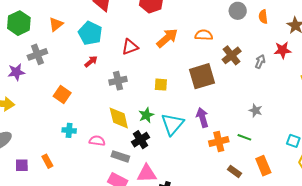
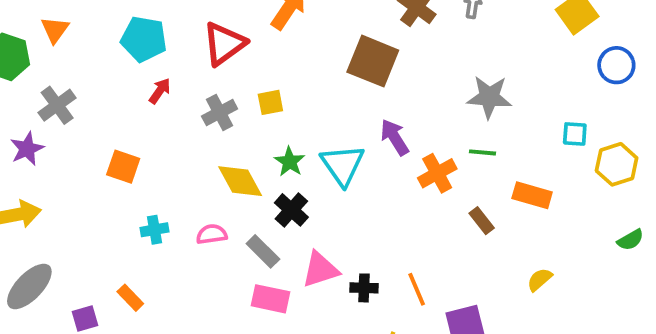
orange triangle: (56, 24) -> (55, 30), moved
red triangle: (130, 47) -> (224, 44), size x1.4
brown square: (202, 76) -> (373, 61), turned -36
yellow square: (161, 85) -> (270, 102), moved
gray star: (256, 110) -> (489, 97), size x1.6
gray rectangle: (120, 156) -> (263, 251), turned 42
orange rectangle: (263, 166) -> (532, 195), turned -36
brown rectangle: (234, 171) -> (482, 221), turned 32

